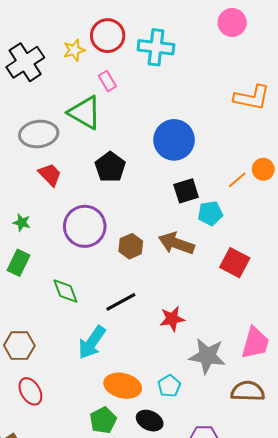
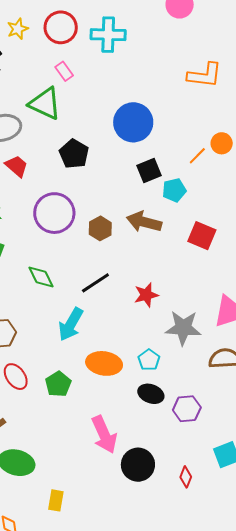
yellow star: (74, 50) -> (18, 29), moved
green pentagon: (103, 420) -> (58, 384), moved
black ellipse: (150, 421) -> (151, 394), moved

